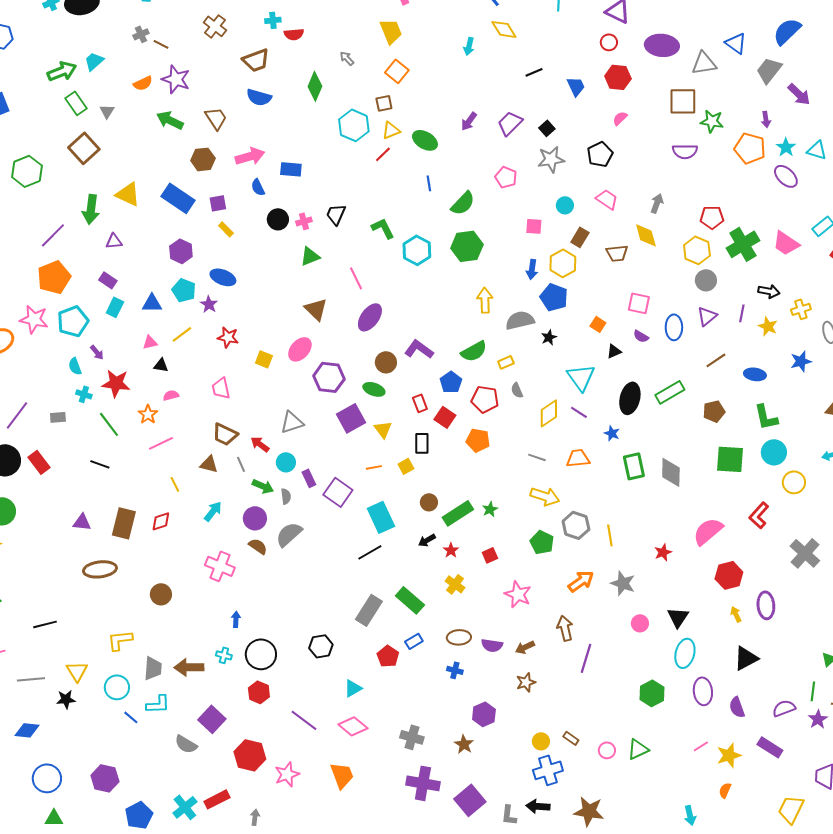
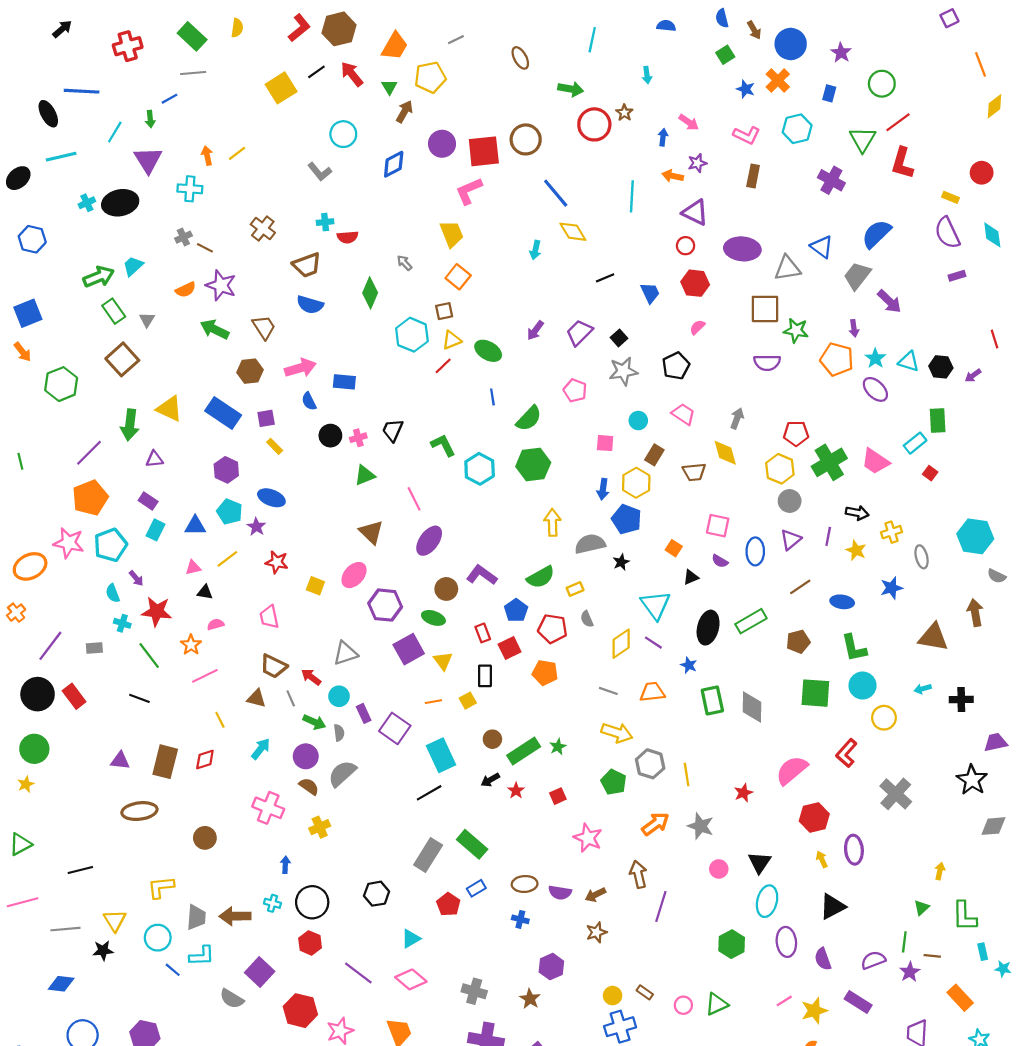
red square: (445, 417) -> (510, 648), turned 30
yellow cross: (455, 584) -> (320, 827), moved, turned 30

